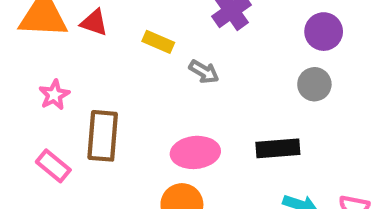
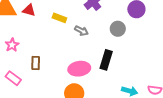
gray circle: (314, 84) -> (118, 29), moved
brown rectangle: (103, 136) -> (36, 63), size x0.6
black rectangle: (278, 148) -> (106, 60), moved, turned -66

